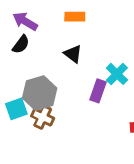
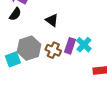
cyan cross: (117, 74) -> (84, 45), moved
brown cross: (43, 117) -> (53, 50), moved

